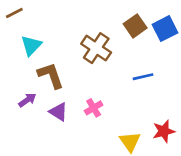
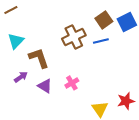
cyan triangle: (31, 45) -> (16, 41), moved
brown cross: (96, 48) -> (74, 37), turned 30
blue line: (143, 77) -> (101, 41), moved

